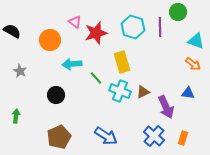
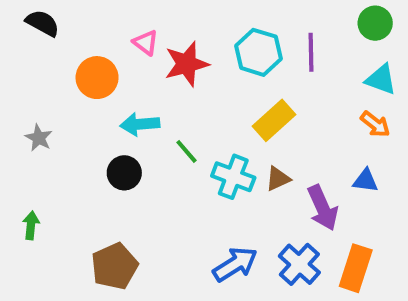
green circle: (178, 12) -> (375, 23), moved
black semicircle: (12, 31) -> (43, 23), moved
yellow rectangle: (122, 62) -> (274, 120), moved, turned 65
black circle: (56, 95) -> (124, 173), moved
blue arrow: (106, 136) -> (235, 264), moved, turned -65
orange rectangle: (183, 138) -> (356, 268), size x1.6

